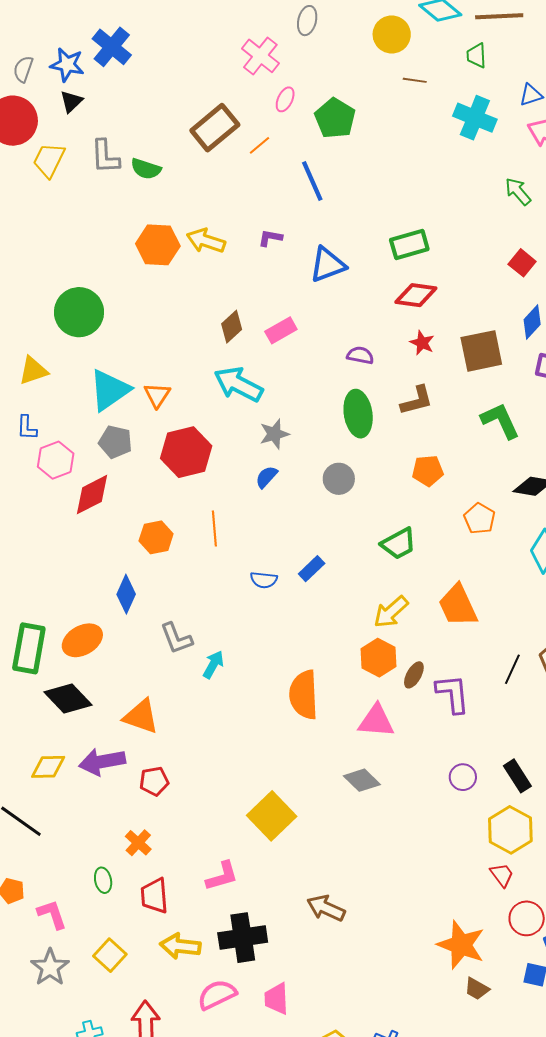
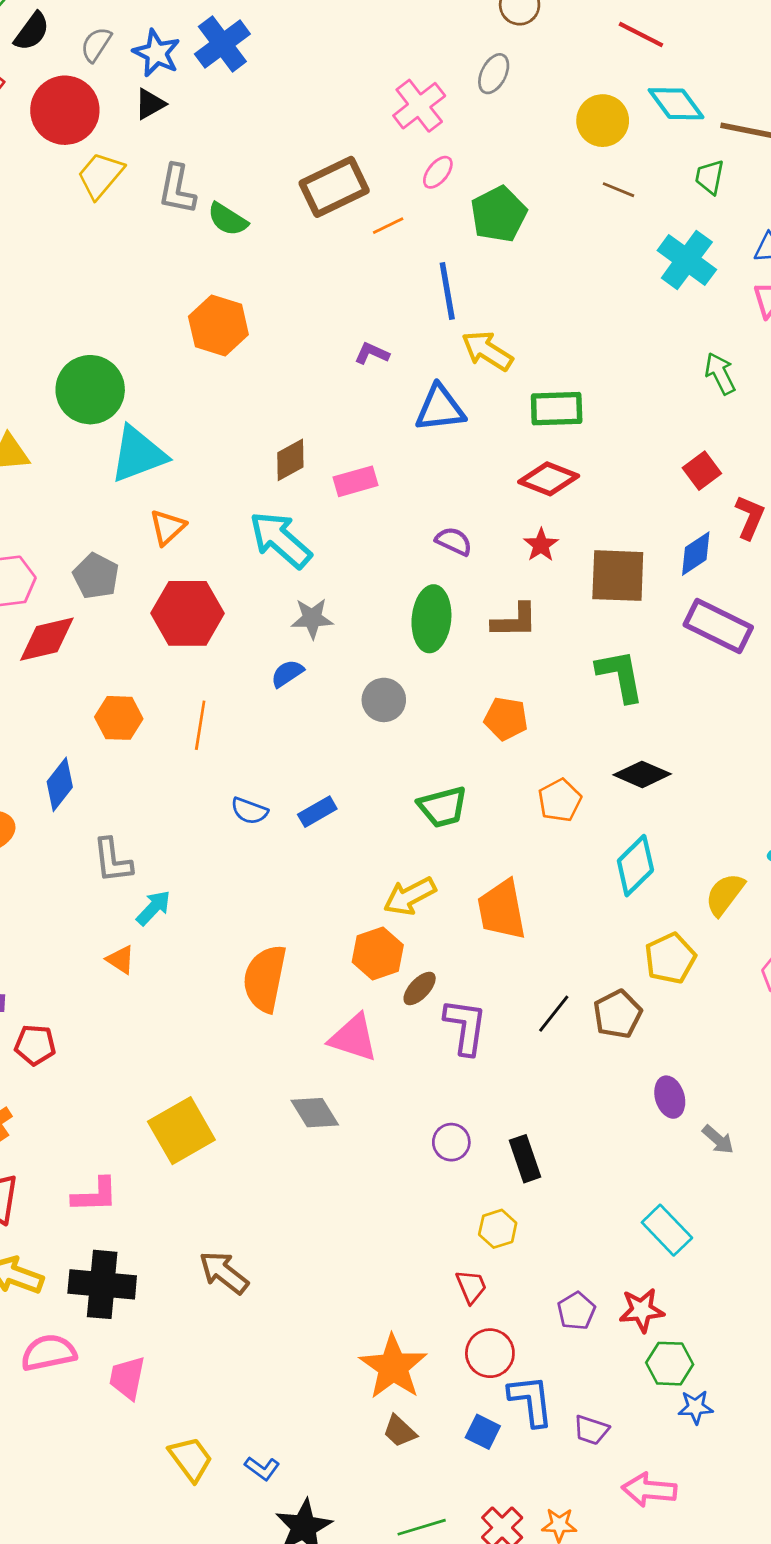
yellow arrow: (206, 241) -> (487, 351), moved
cyan triangle: (110, 390) -> (138, 454), moved
orange triangle: (141, 716) -> (120, 960), moved, size x0.6
yellow hexagon: (510, 830) -> (498, 1229), size x0.6

